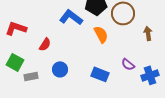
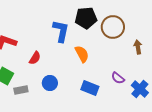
blue L-shape: (71, 17) -> (61, 31), turned 65
orange semicircle: (101, 34) -> (82, 54), moved
blue cross: (150, 75) -> (140, 89), turned -30

